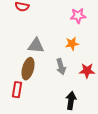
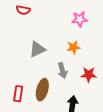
gray triangle: (36, 46) -> (37, 49), turned -30
brown ellipse: (28, 69) -> (42, 90), moved

